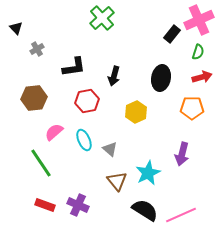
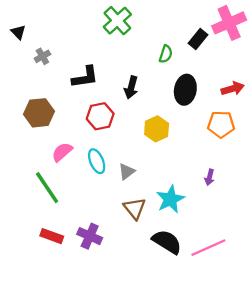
green semicircle: (198, 52) -> (166, 54), moved
gray triangle: (110, 149) -> (127, 172), turned 42
purple arrow: (182, 154) -> (210, 177), size x0.6

